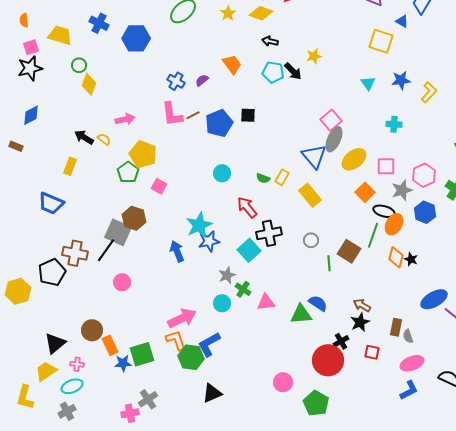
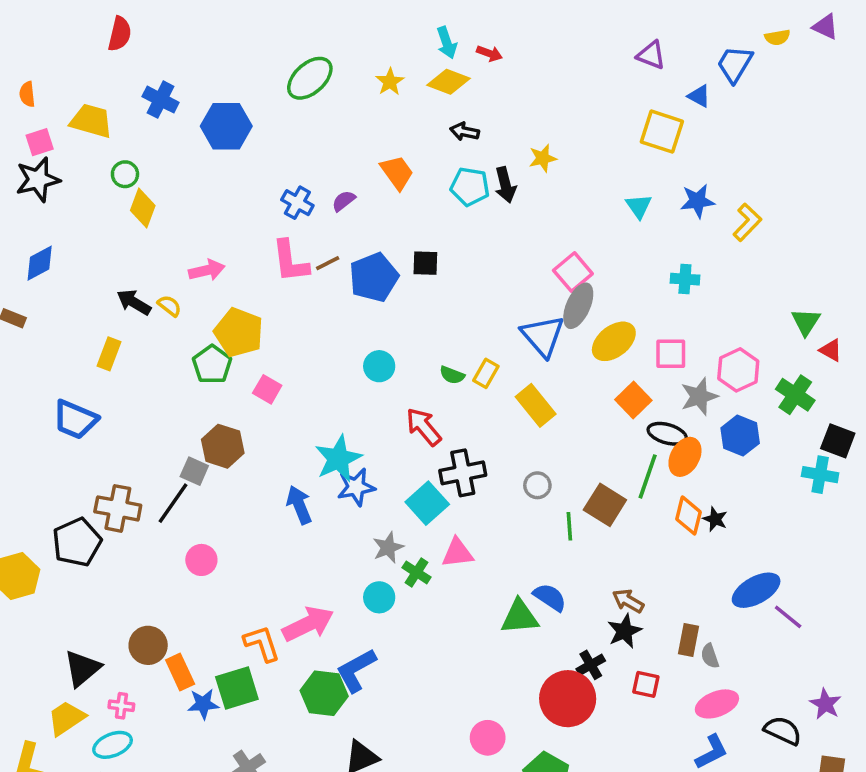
black arrow: (293, 71) -> (505, 185), turned 30
gray square: (118, 232) -> (194, 471), size x0.6
pink triangle: (266, 302) -> (457, 553), moved
orange L-shape: (176, 340) -> (262, 644), moved

